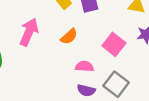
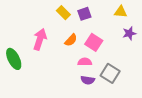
pink square: (114, 44) -> (94, 42), moved

